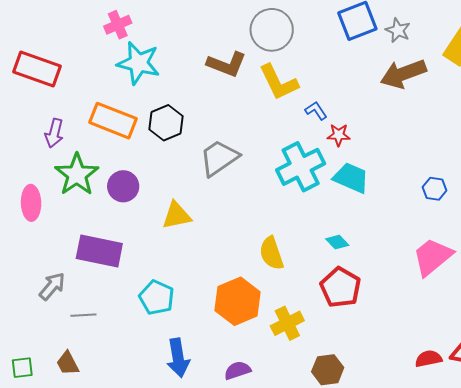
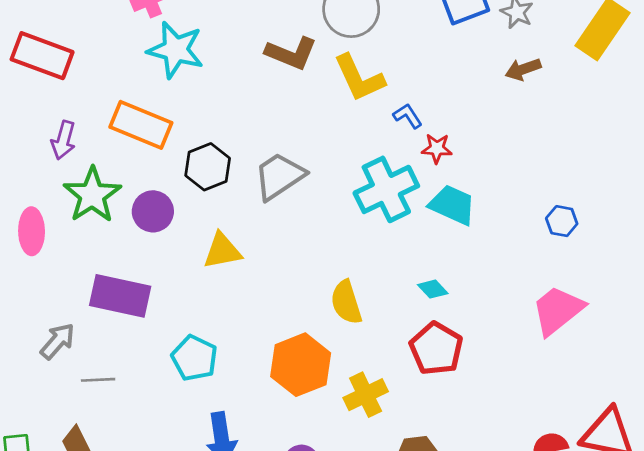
brown arrow: (403, 74) -> (523, 69), size x0.6
black hexagon: (166, 123) -> (208, 167), moved

